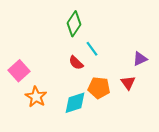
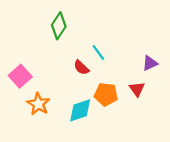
green diamond: (74, 24) -> (59, 26), moved

